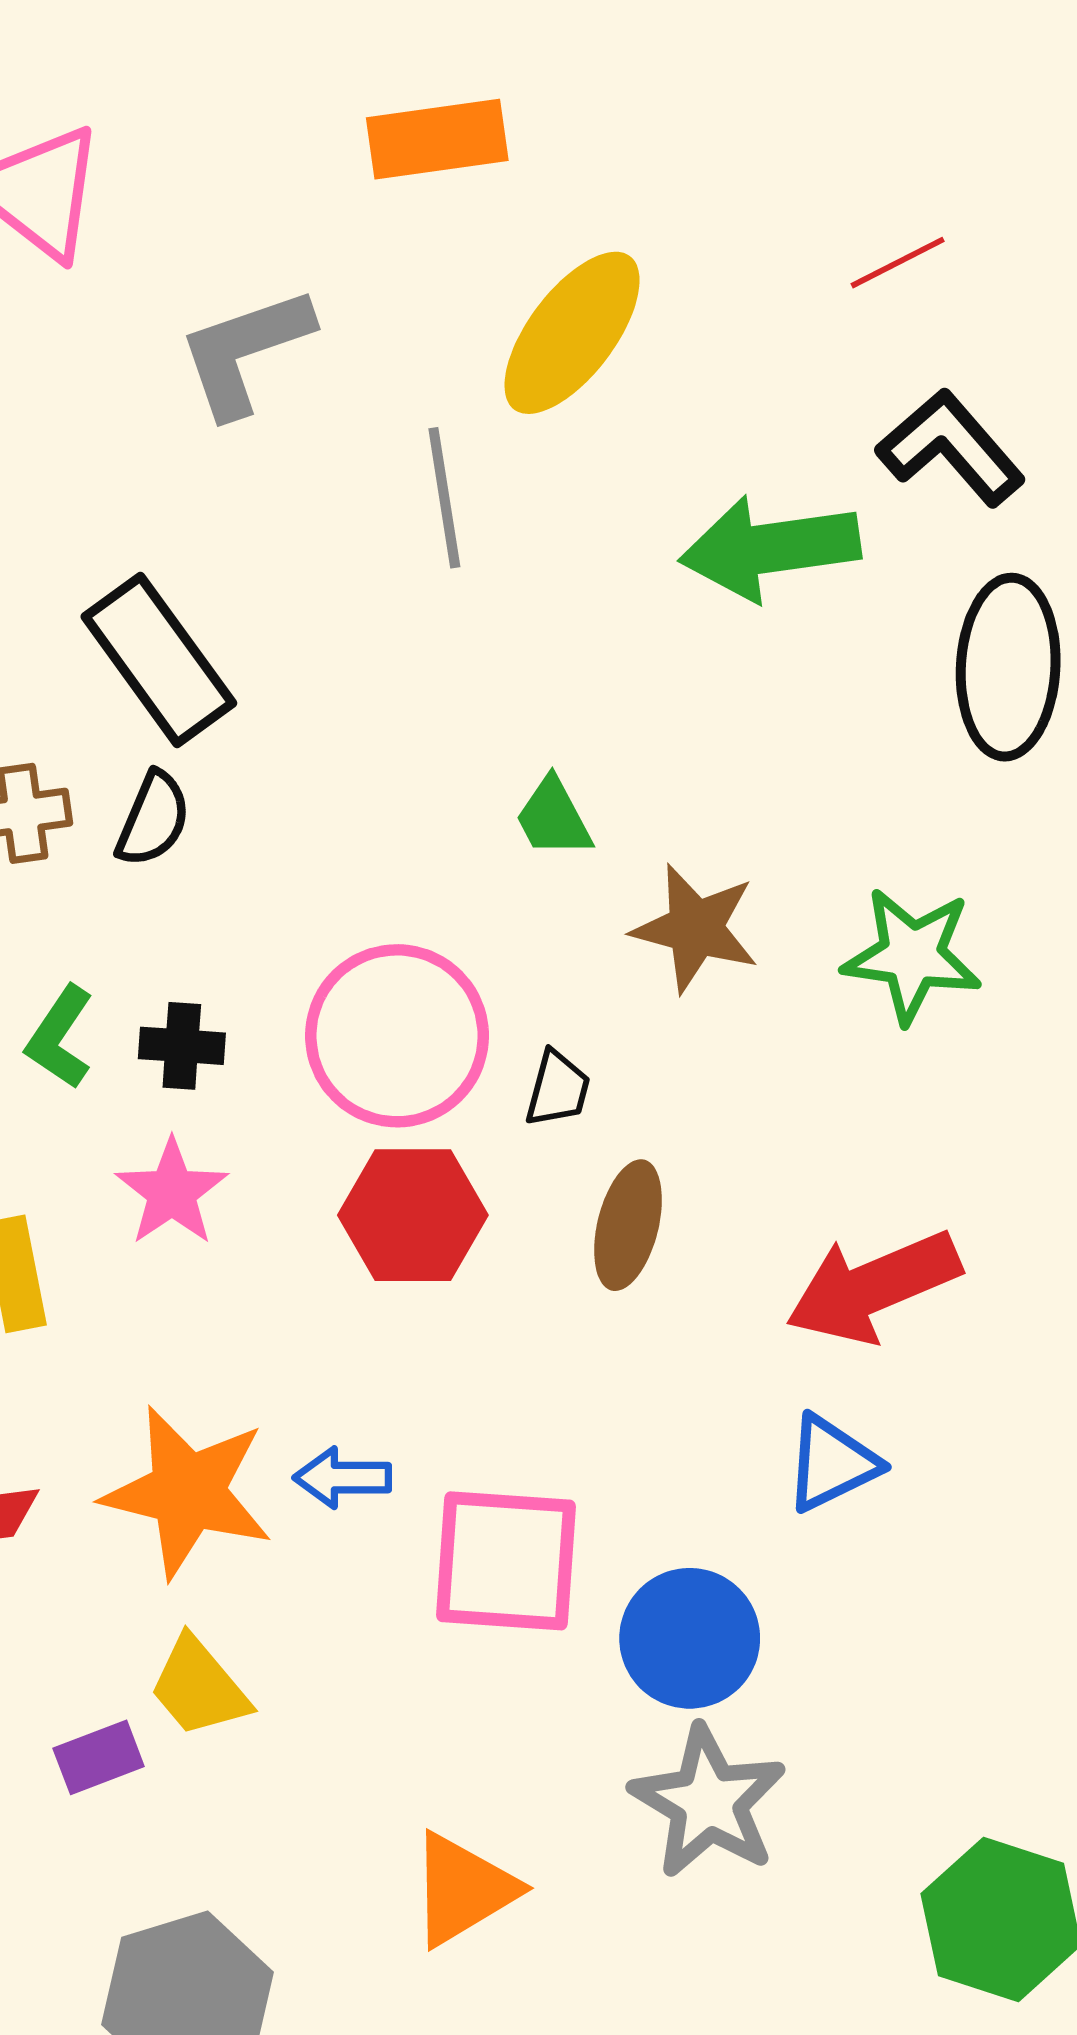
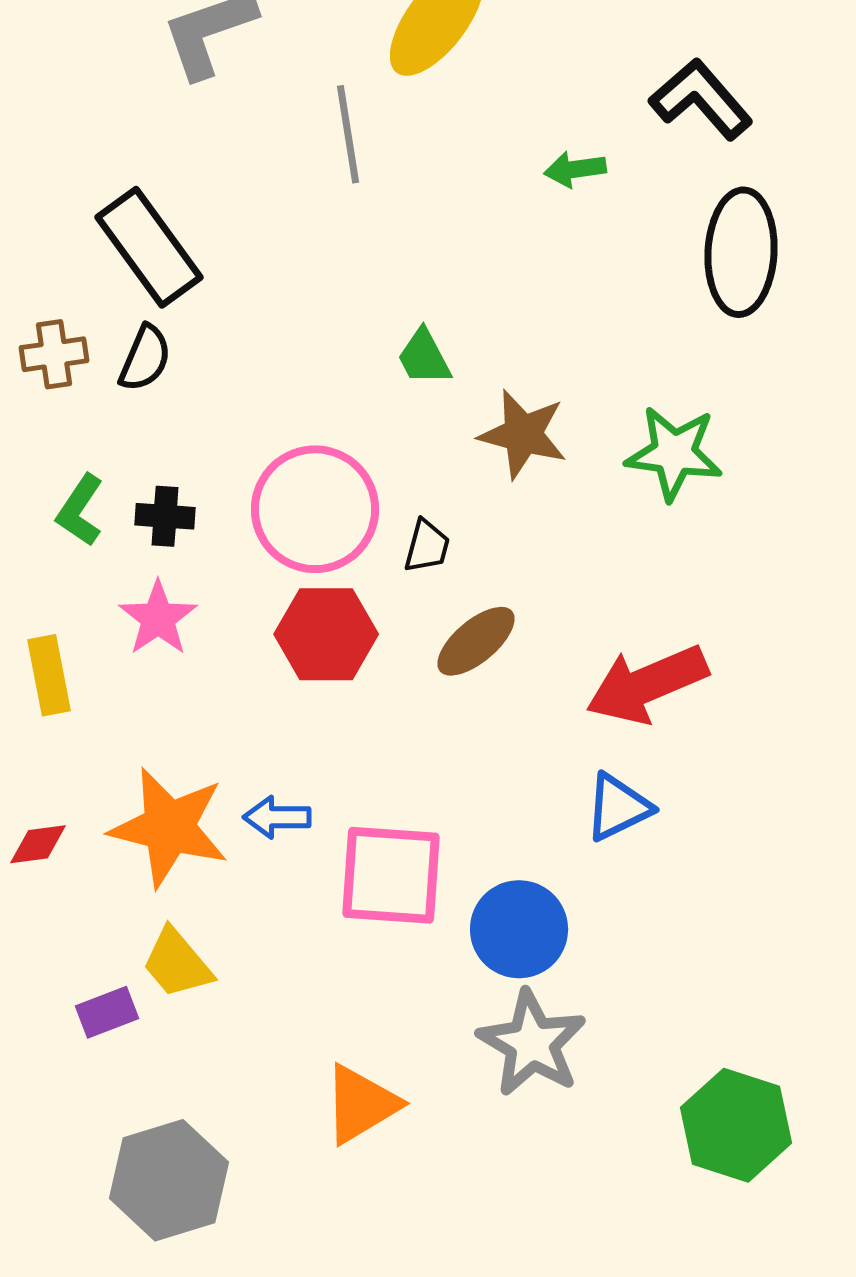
green arrow: (770, 548) -> (575, 169), size x0.5
brown ellipse: (628, 1225) -> (476, 641), turned 36

